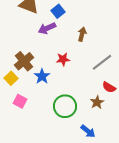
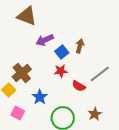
blue square: (58, 11) -> (62, 52), moved
blue star: (42, 76) -> (40, 97), moved
red semicircle: (109, 87) -> (79, 86), moved

